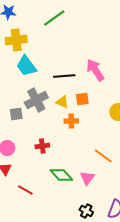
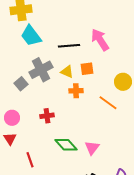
gray square: (16, 114) -> (21, 84), turned -32
orange line: (103, 156) -> (108, 103), moved
red line: (25, 190) -> (30, 160), turned 42

